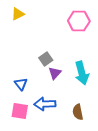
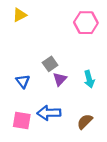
cyan arrow: (82, 73) -> (89, 79), size x0.7
blue triangle: (21, 84) -> (23, 81), moved
brown semicircle: (78, 112) -> (85, 122), turned 56

